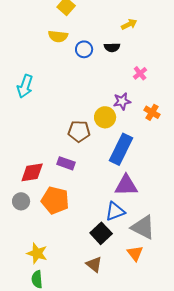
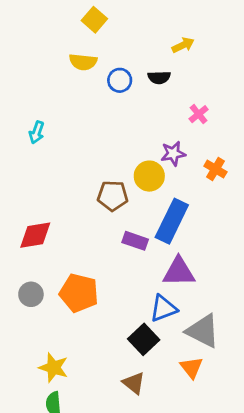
cyan arrow: (25, 86) -> (37, 132), size x0.7
purple rectangle: (66, 163) -> (135, 241), moved
red diamond: (32, 172) -> (35, 235), moved

